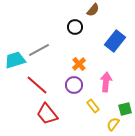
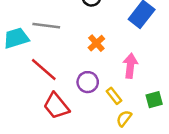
gray line: (39, 50) -> (46, 26), turned 35
purple circle: (74, 85) -> (88, 82), moved
yellow semicircle: (113, 124) -> (124, 118), moved

